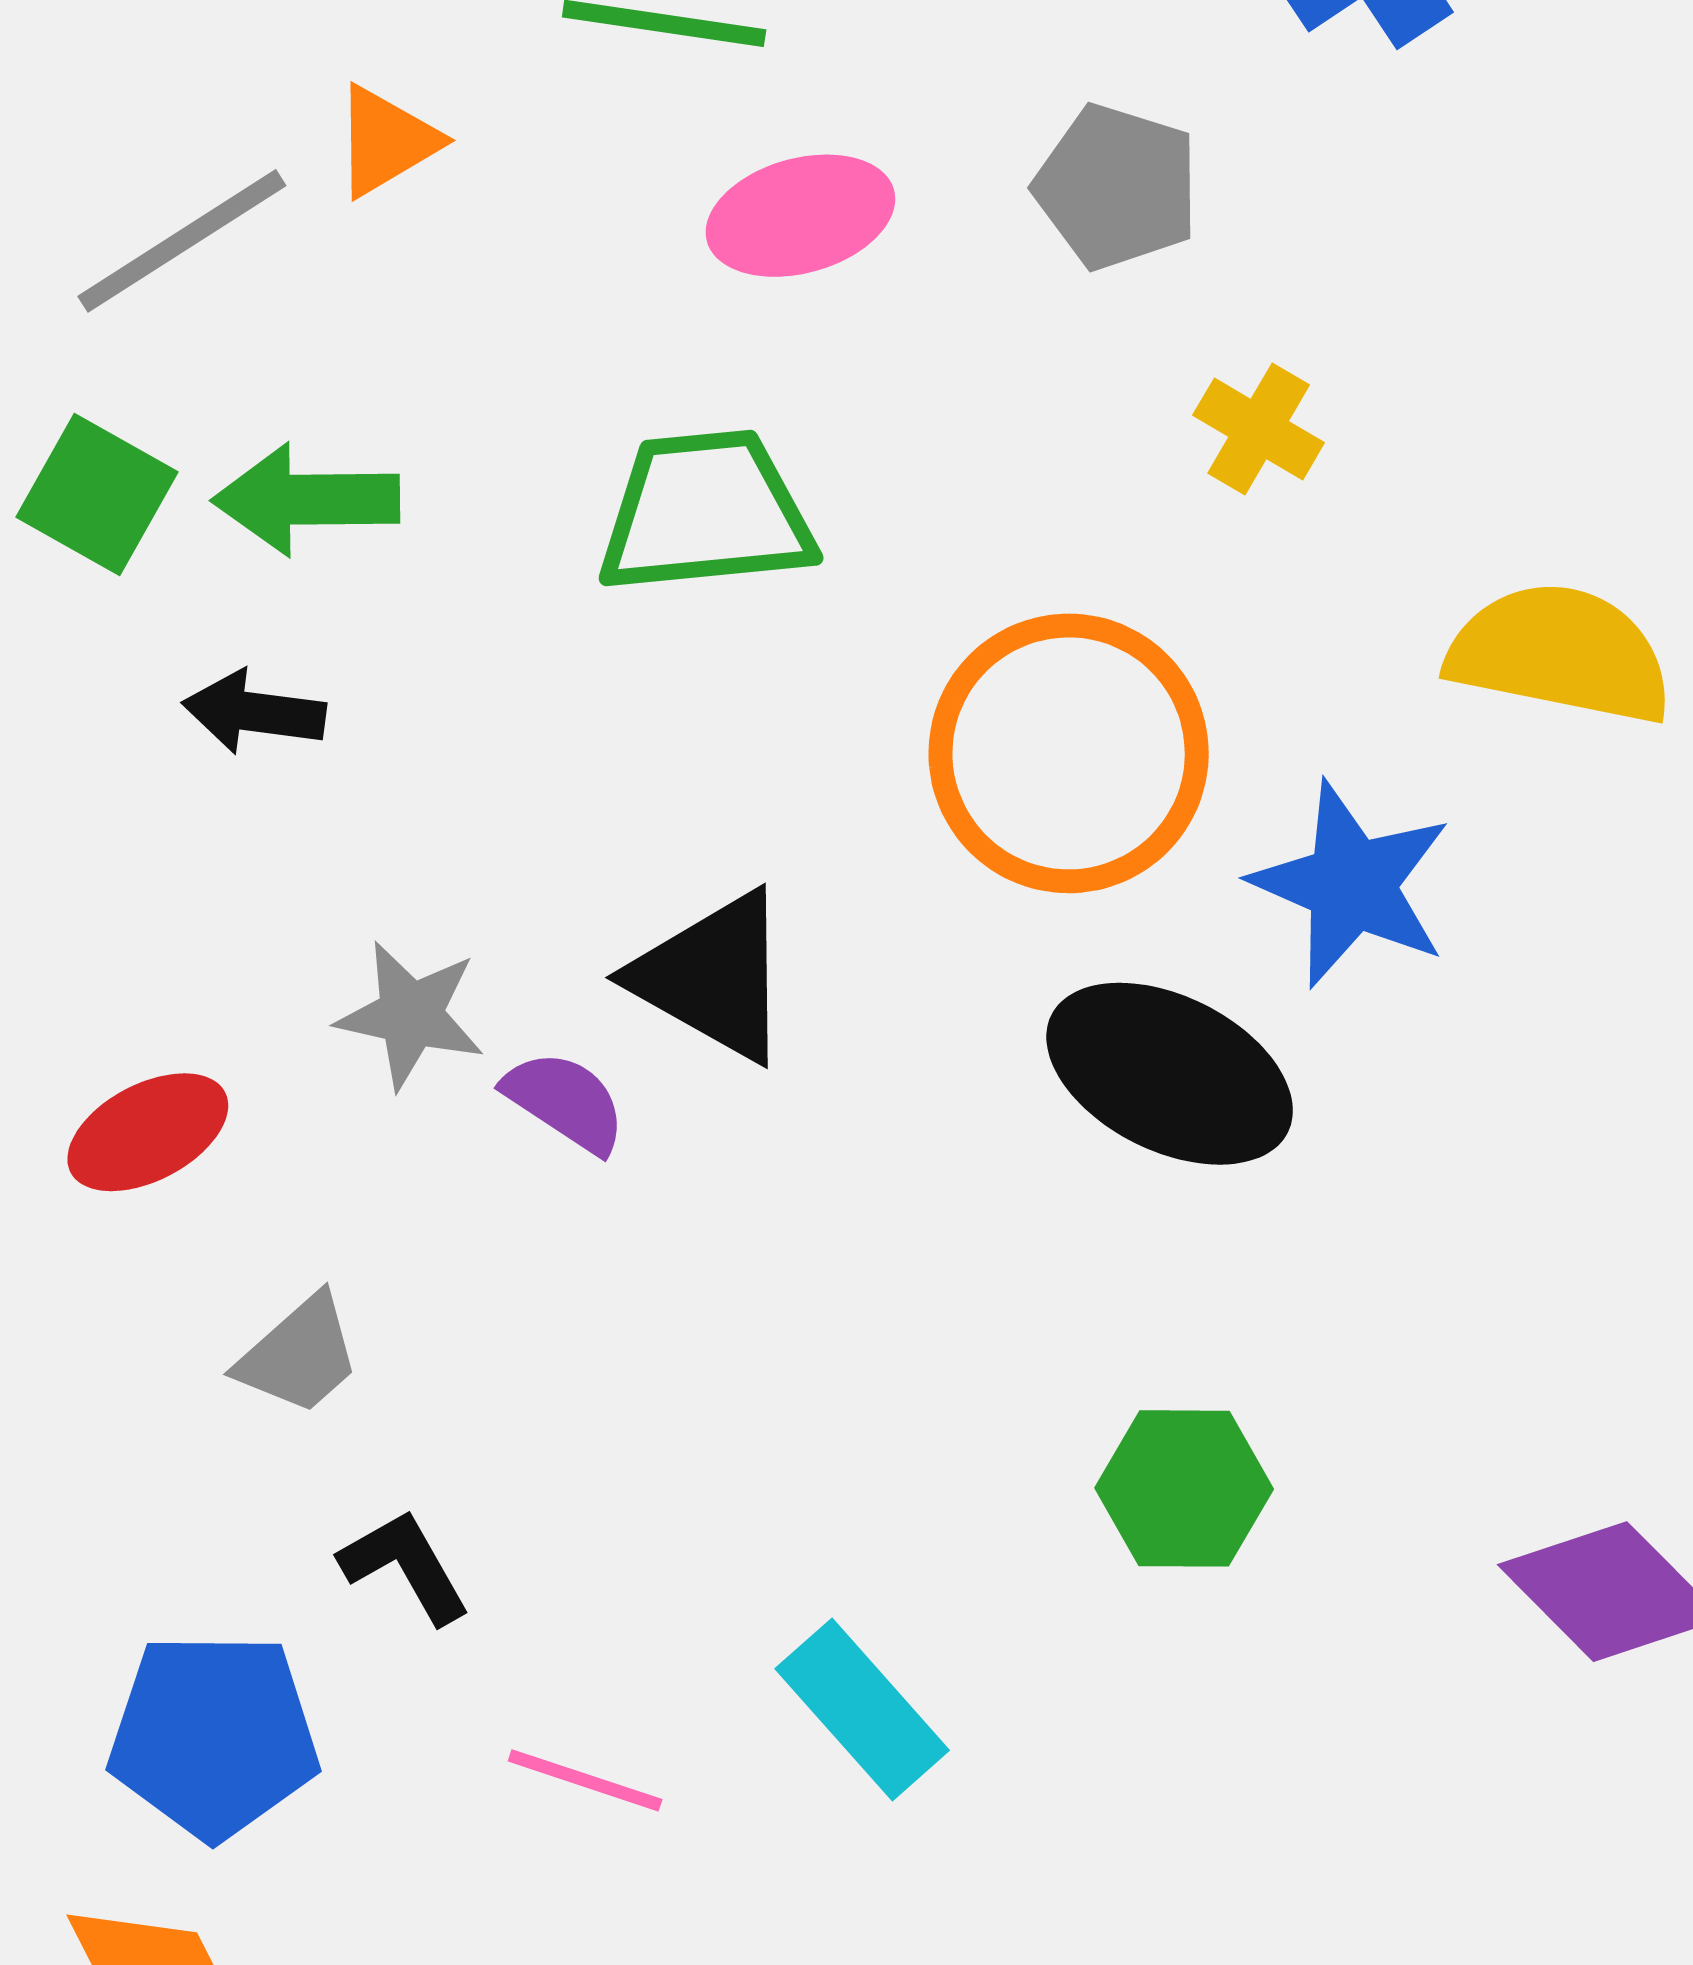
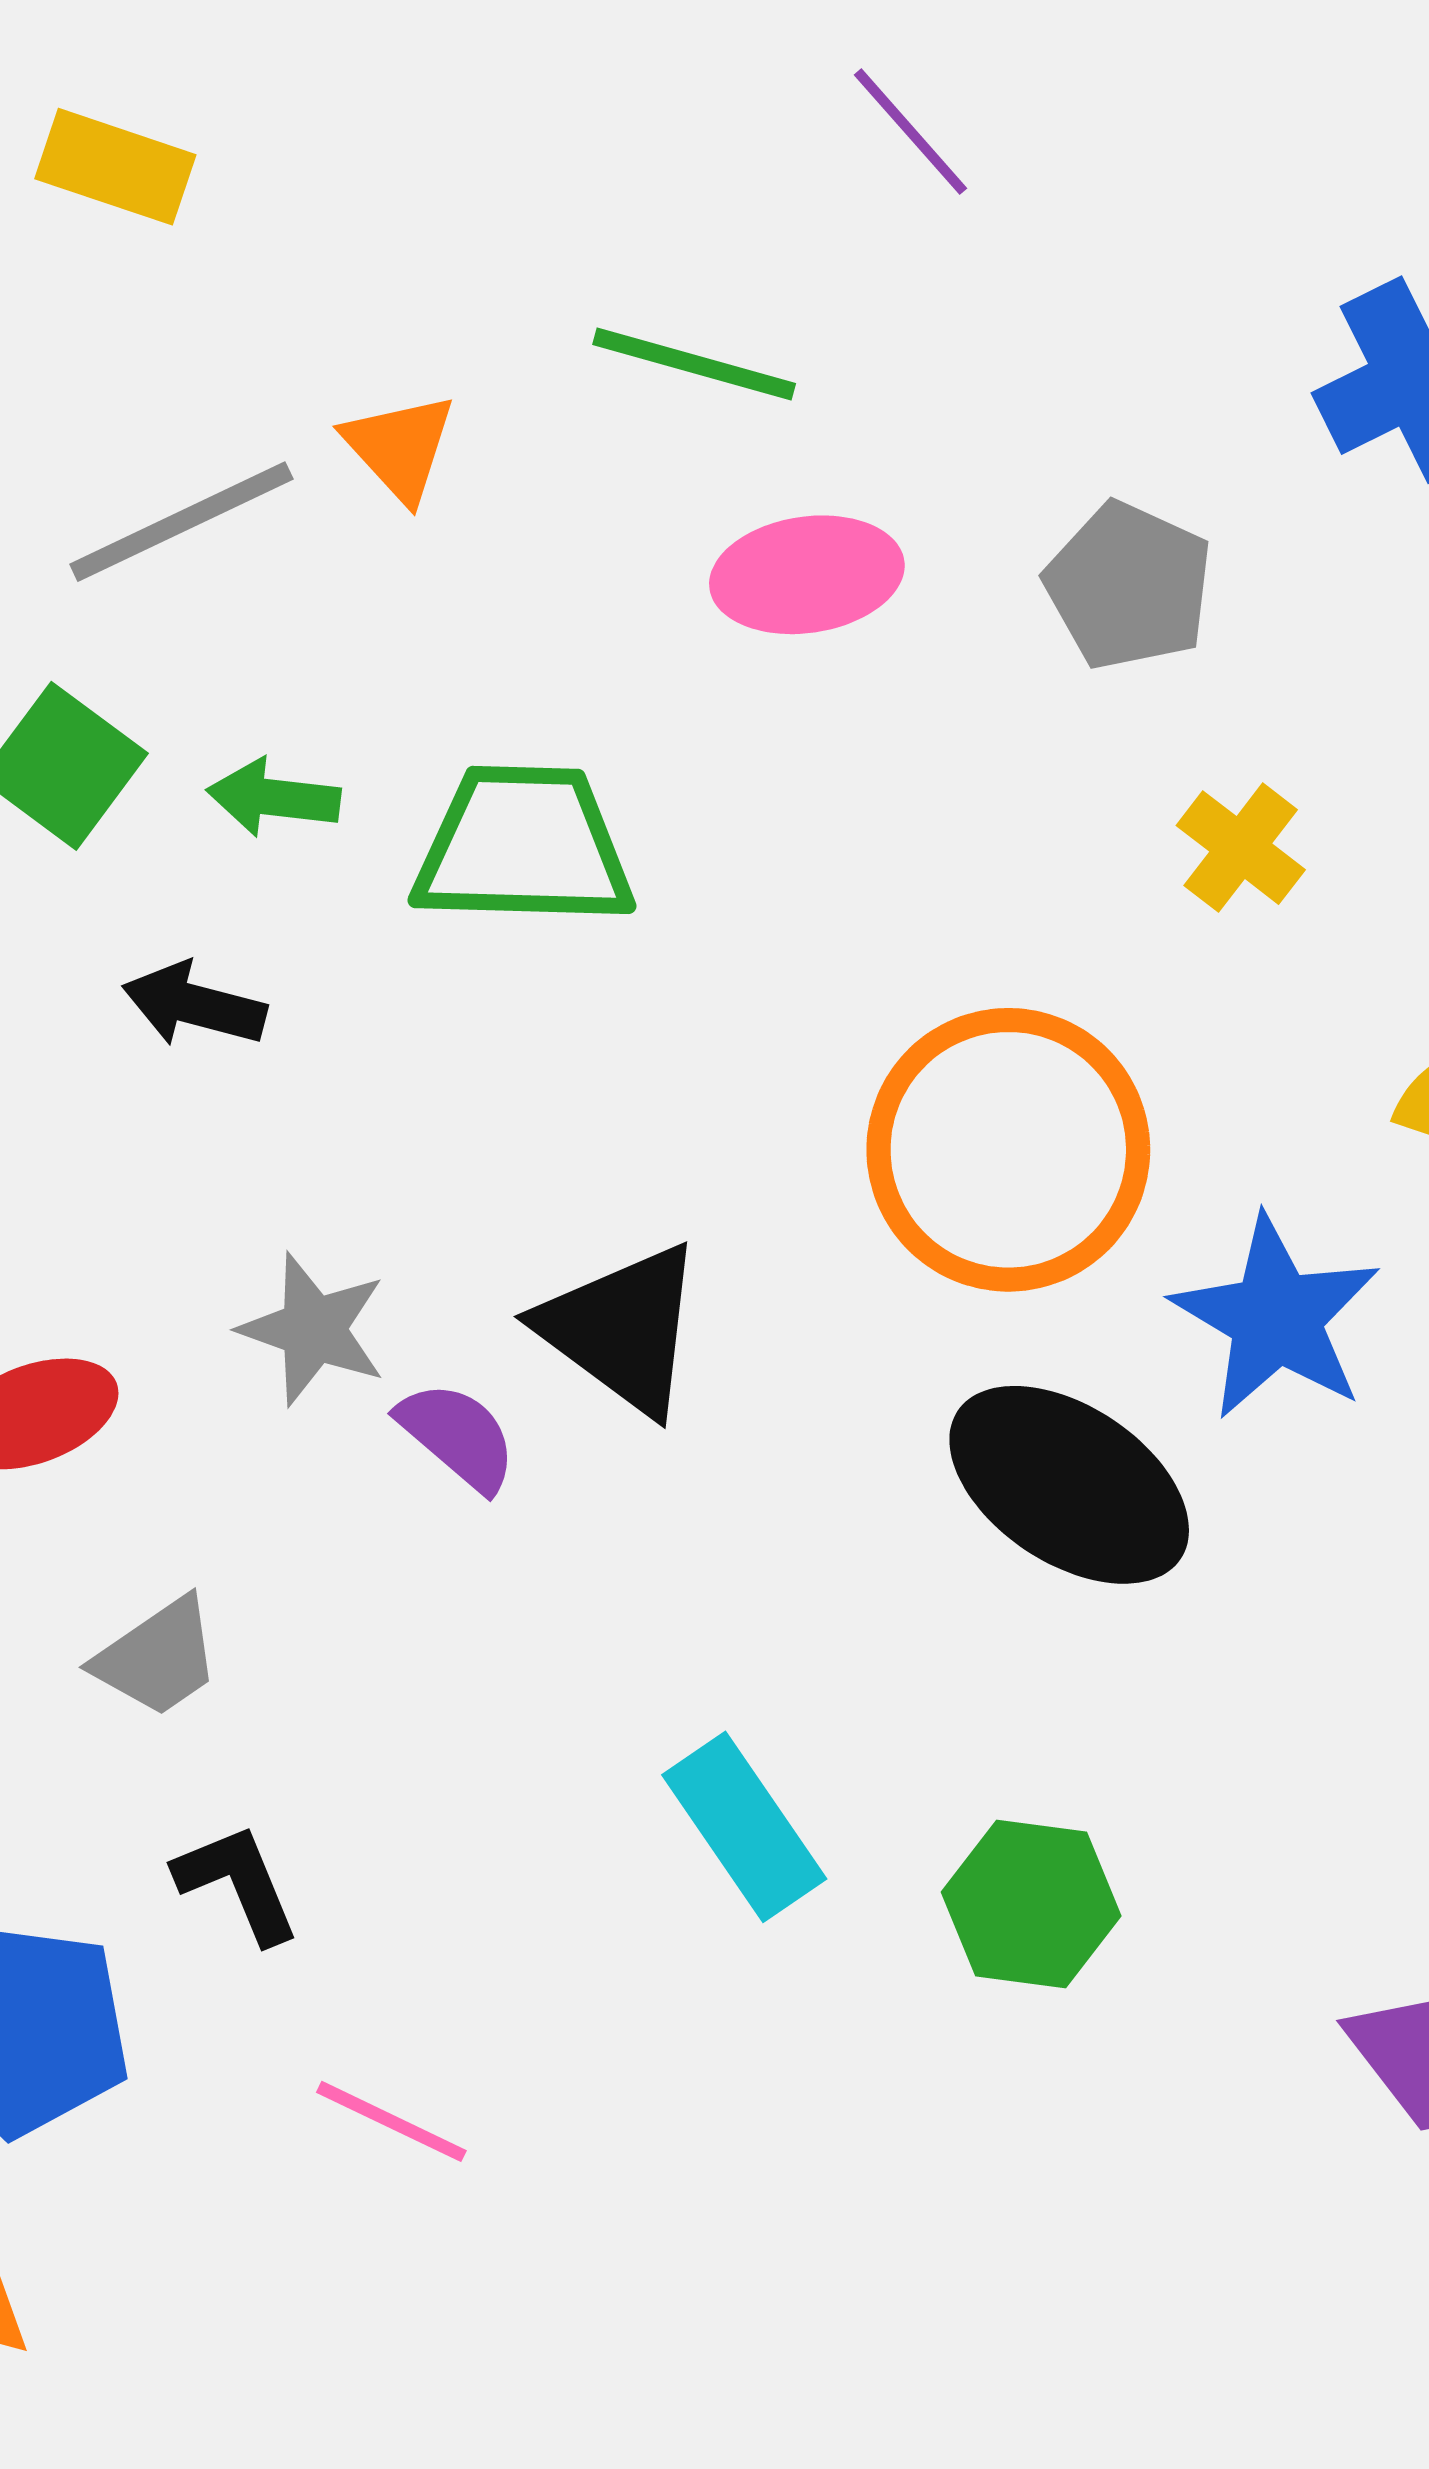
orange triangle: (386, 141) -> (400, 447), turned -49
green arrow: (306, 500) -> (274, 798), size x0.7
green trapezoid: (706, 512) -> (524, 847), moved
cyan rectangle: (862, 1710) -> (744, 1827), moved

